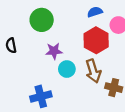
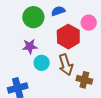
blue semicircle: (95, 12) -> (58, 11), moved
green circle: (42, 20) -> (33, 17), moved

